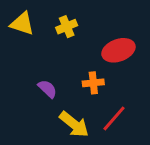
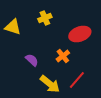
yellow triangle: (22, 24) -> (13, 27), moved
orange cross: (93, 83) -> (63, 56), turned -32

